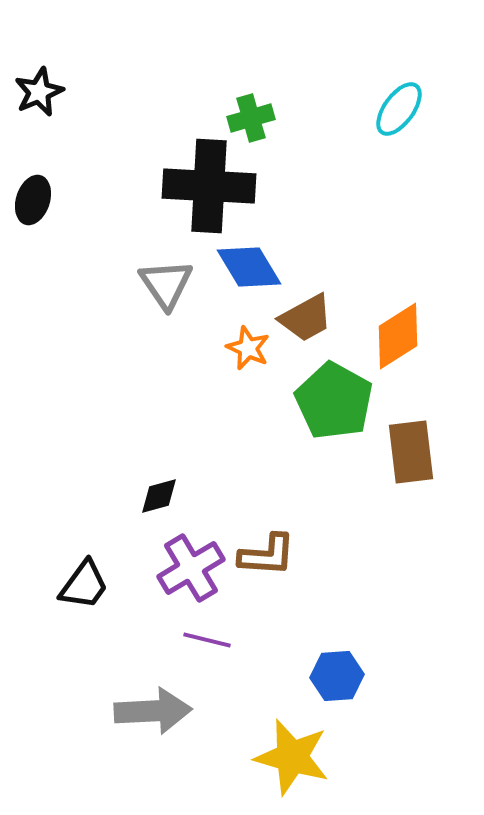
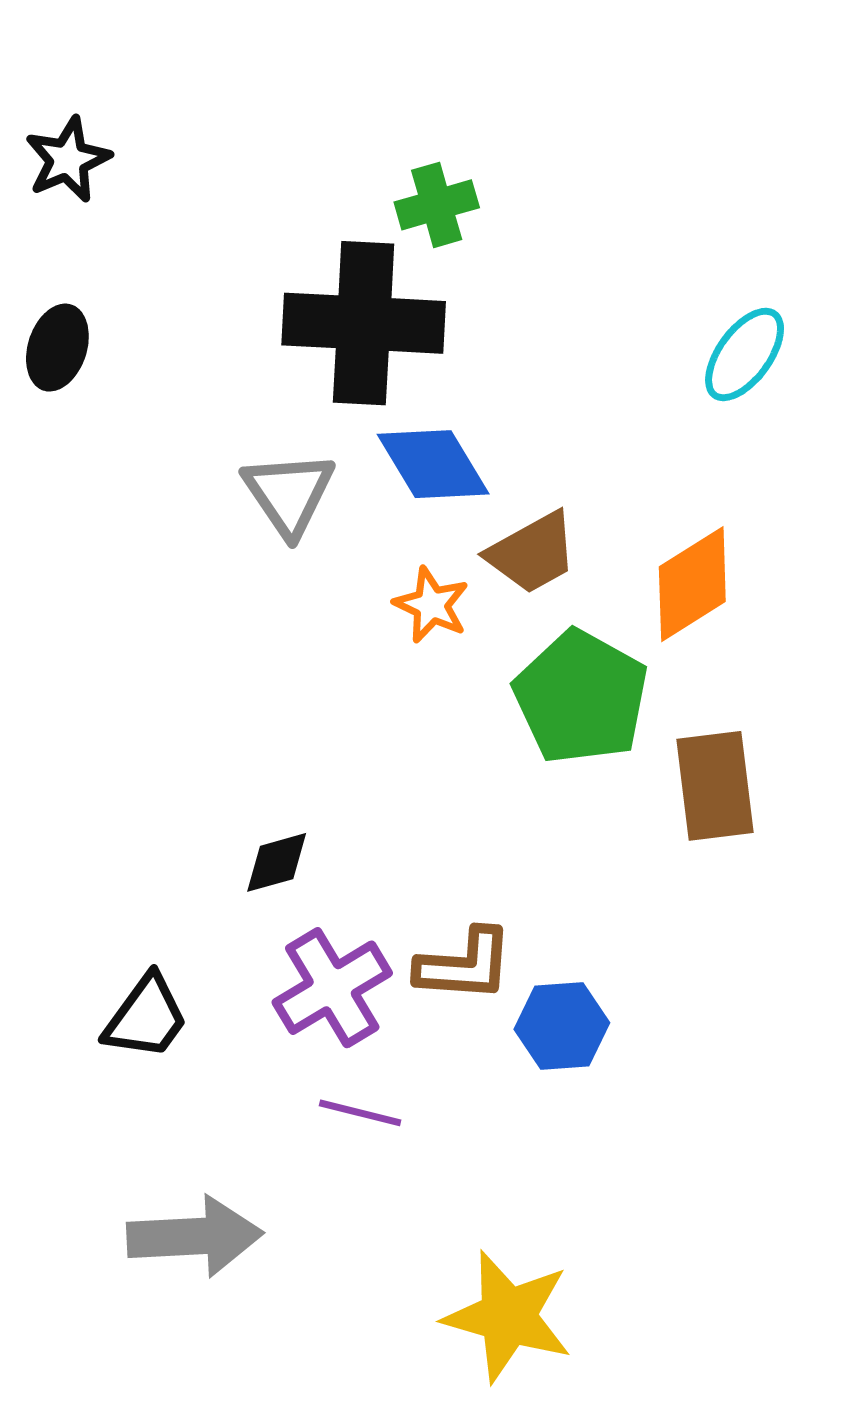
cyan ellipse: (399, 109) -> (745, 354), moved
blue hexagon: (337, 676) -> (562, 1026), moved
gray arrow: (153, 711) -> (195, 1236), moved

